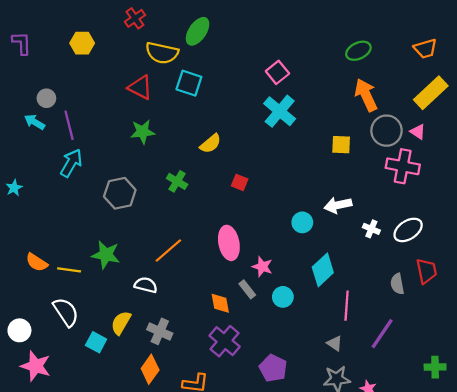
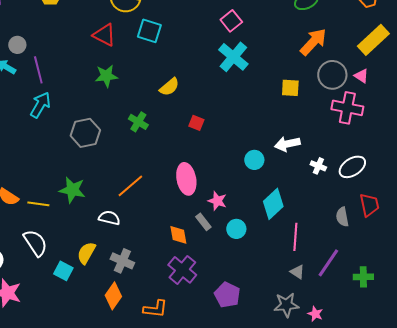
orange arrow: (366, 95) -> (313, 42), turned 68
gray triangle: (335, 343) -> (297, 272), moved
green cross: (435, 367) -> (363, 277), moved

